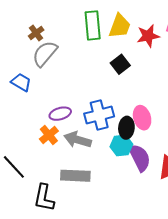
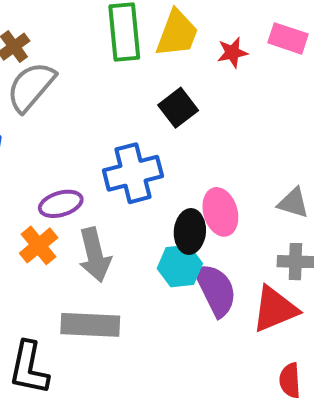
red star: (148, 36) -> (232, 52), size x0.7
blue cross: (99, 115) -> (133, 173), moved
gray arrow: (78, 140) -> (95, 255), turned -120

